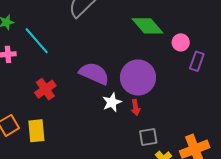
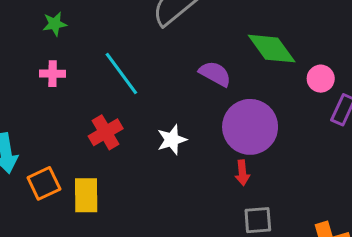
cyan line: (37, 41) -> (121, 74), moved
purple semicircle: (94, 73) -> (215, 74), moved, size x0.7
white star: (112, 102) -> (172, 140), moved

